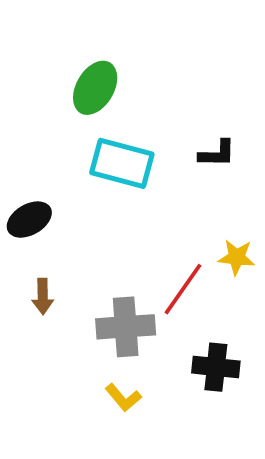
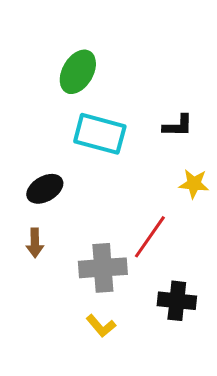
black ellipse: (29, 220) -> (45, 189), moved
yellow star: (237, 257) -> (194, 184), moved

